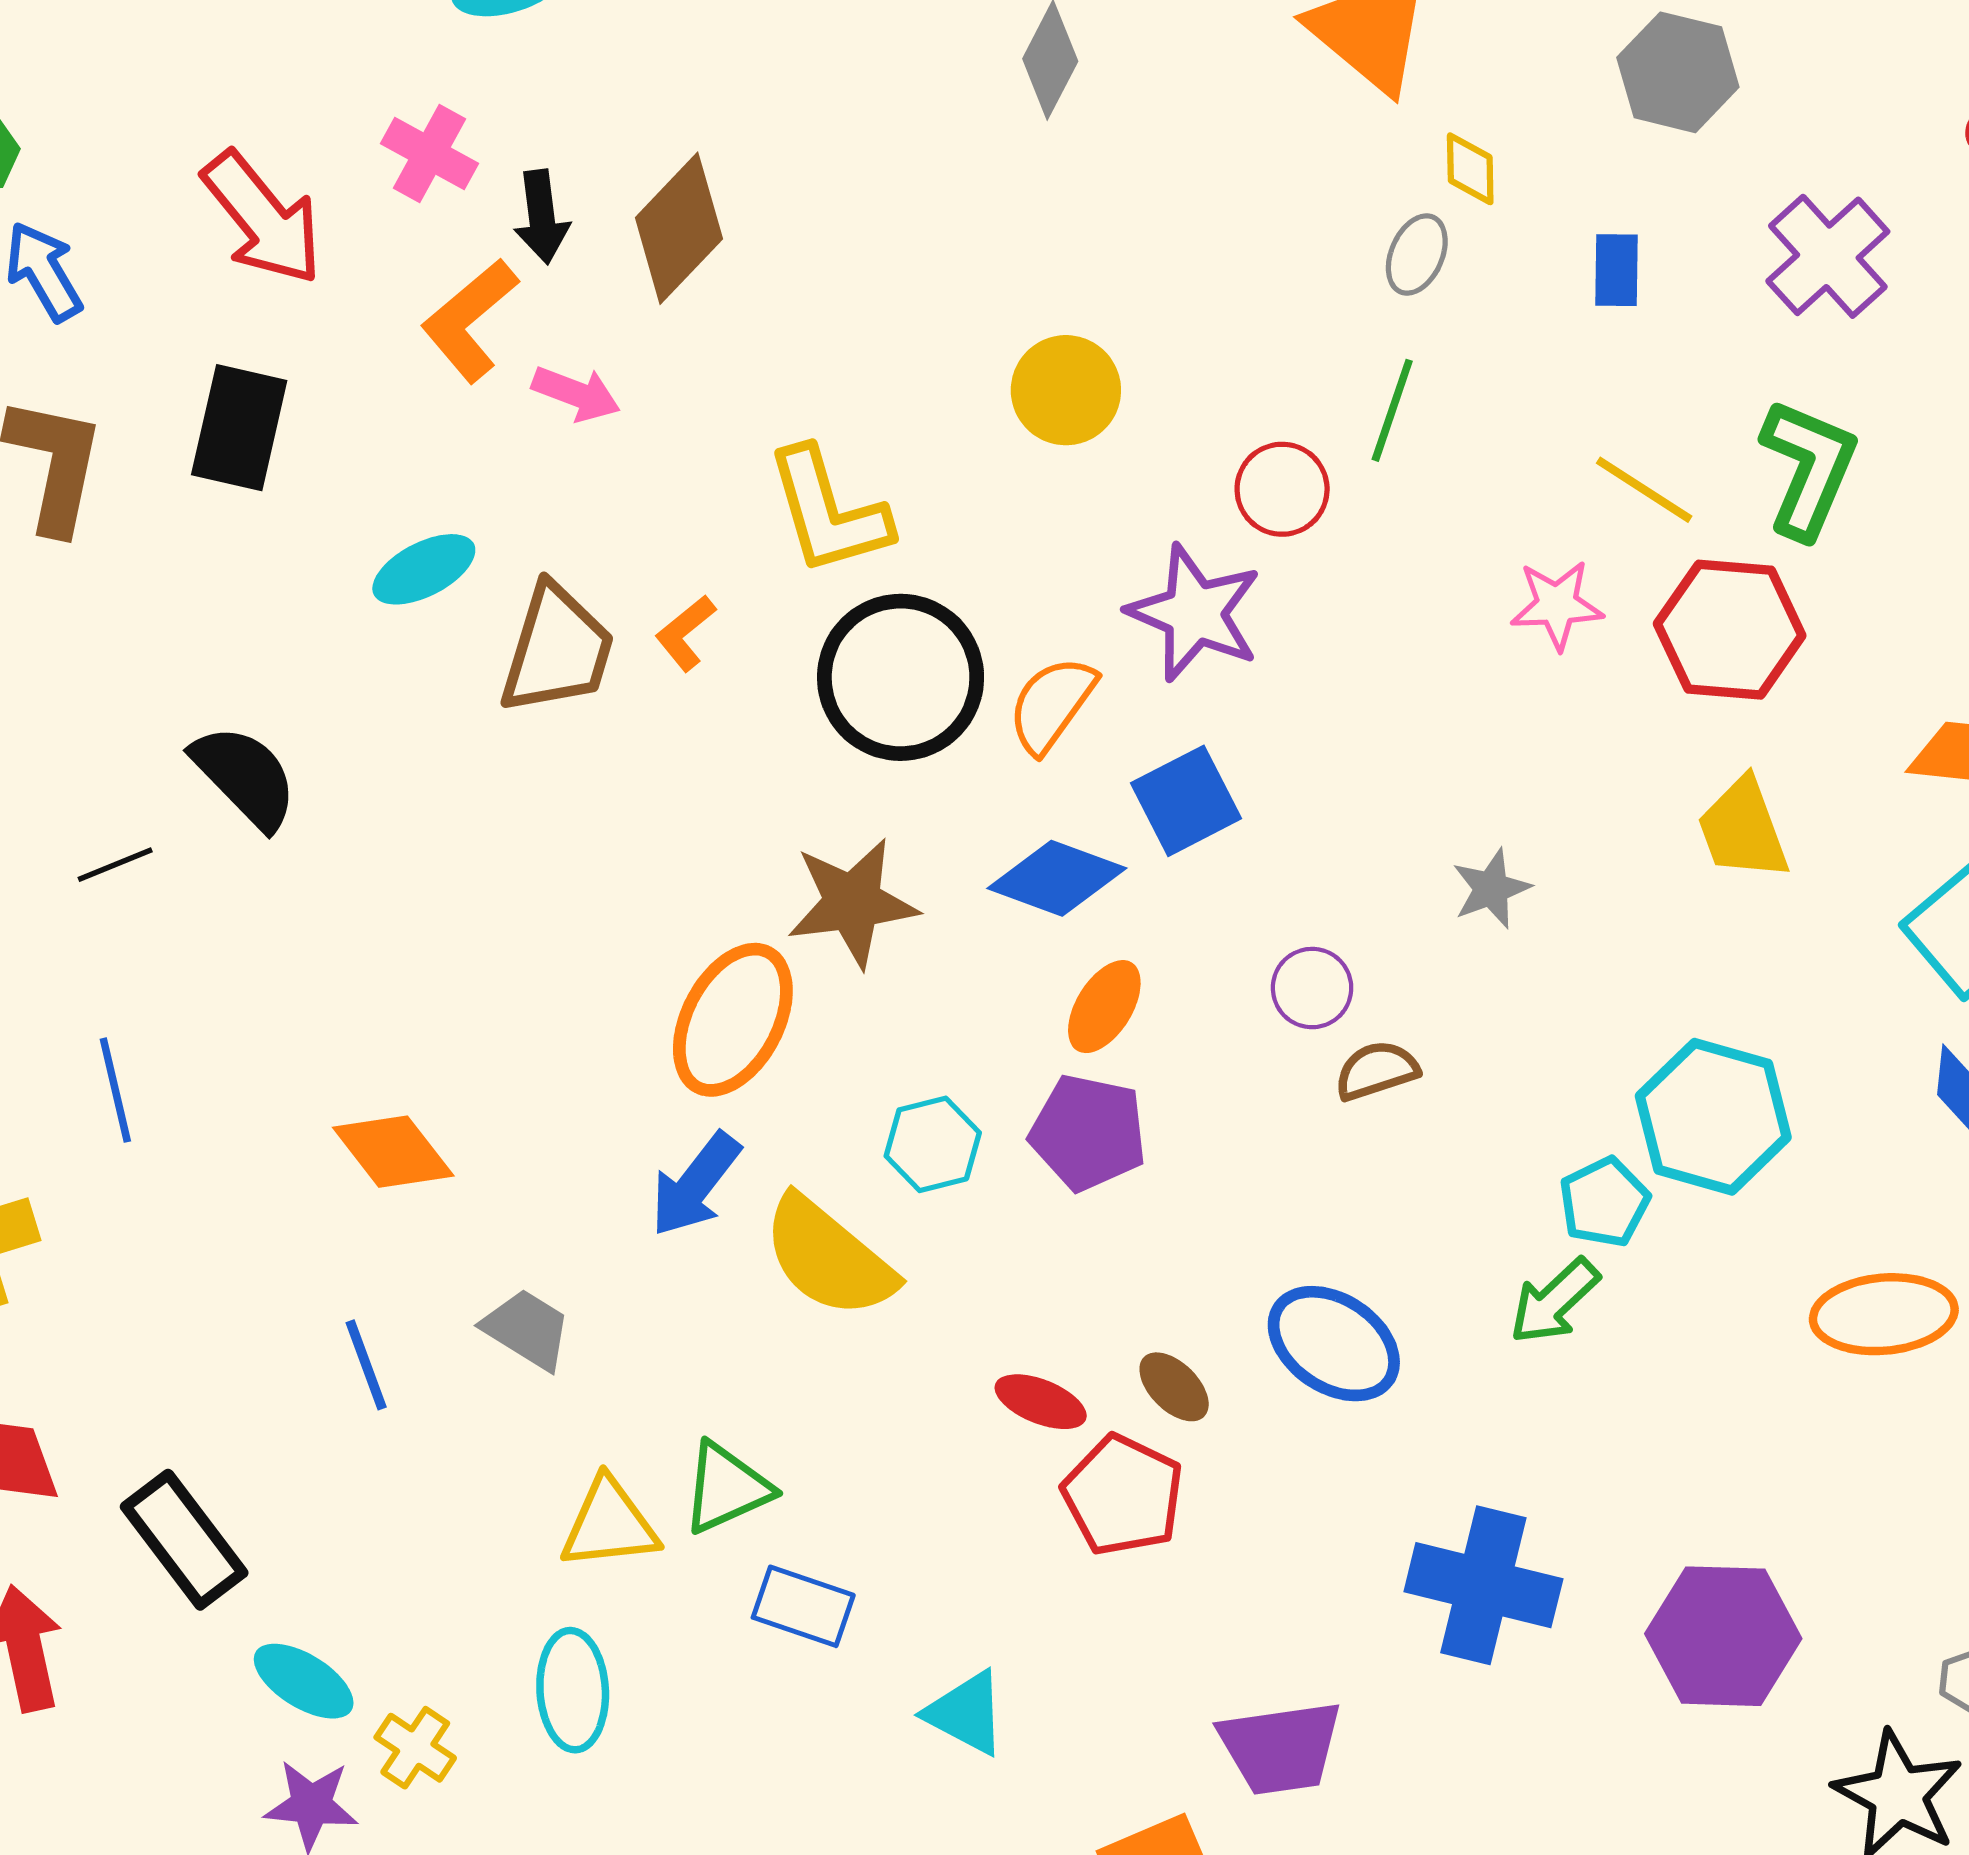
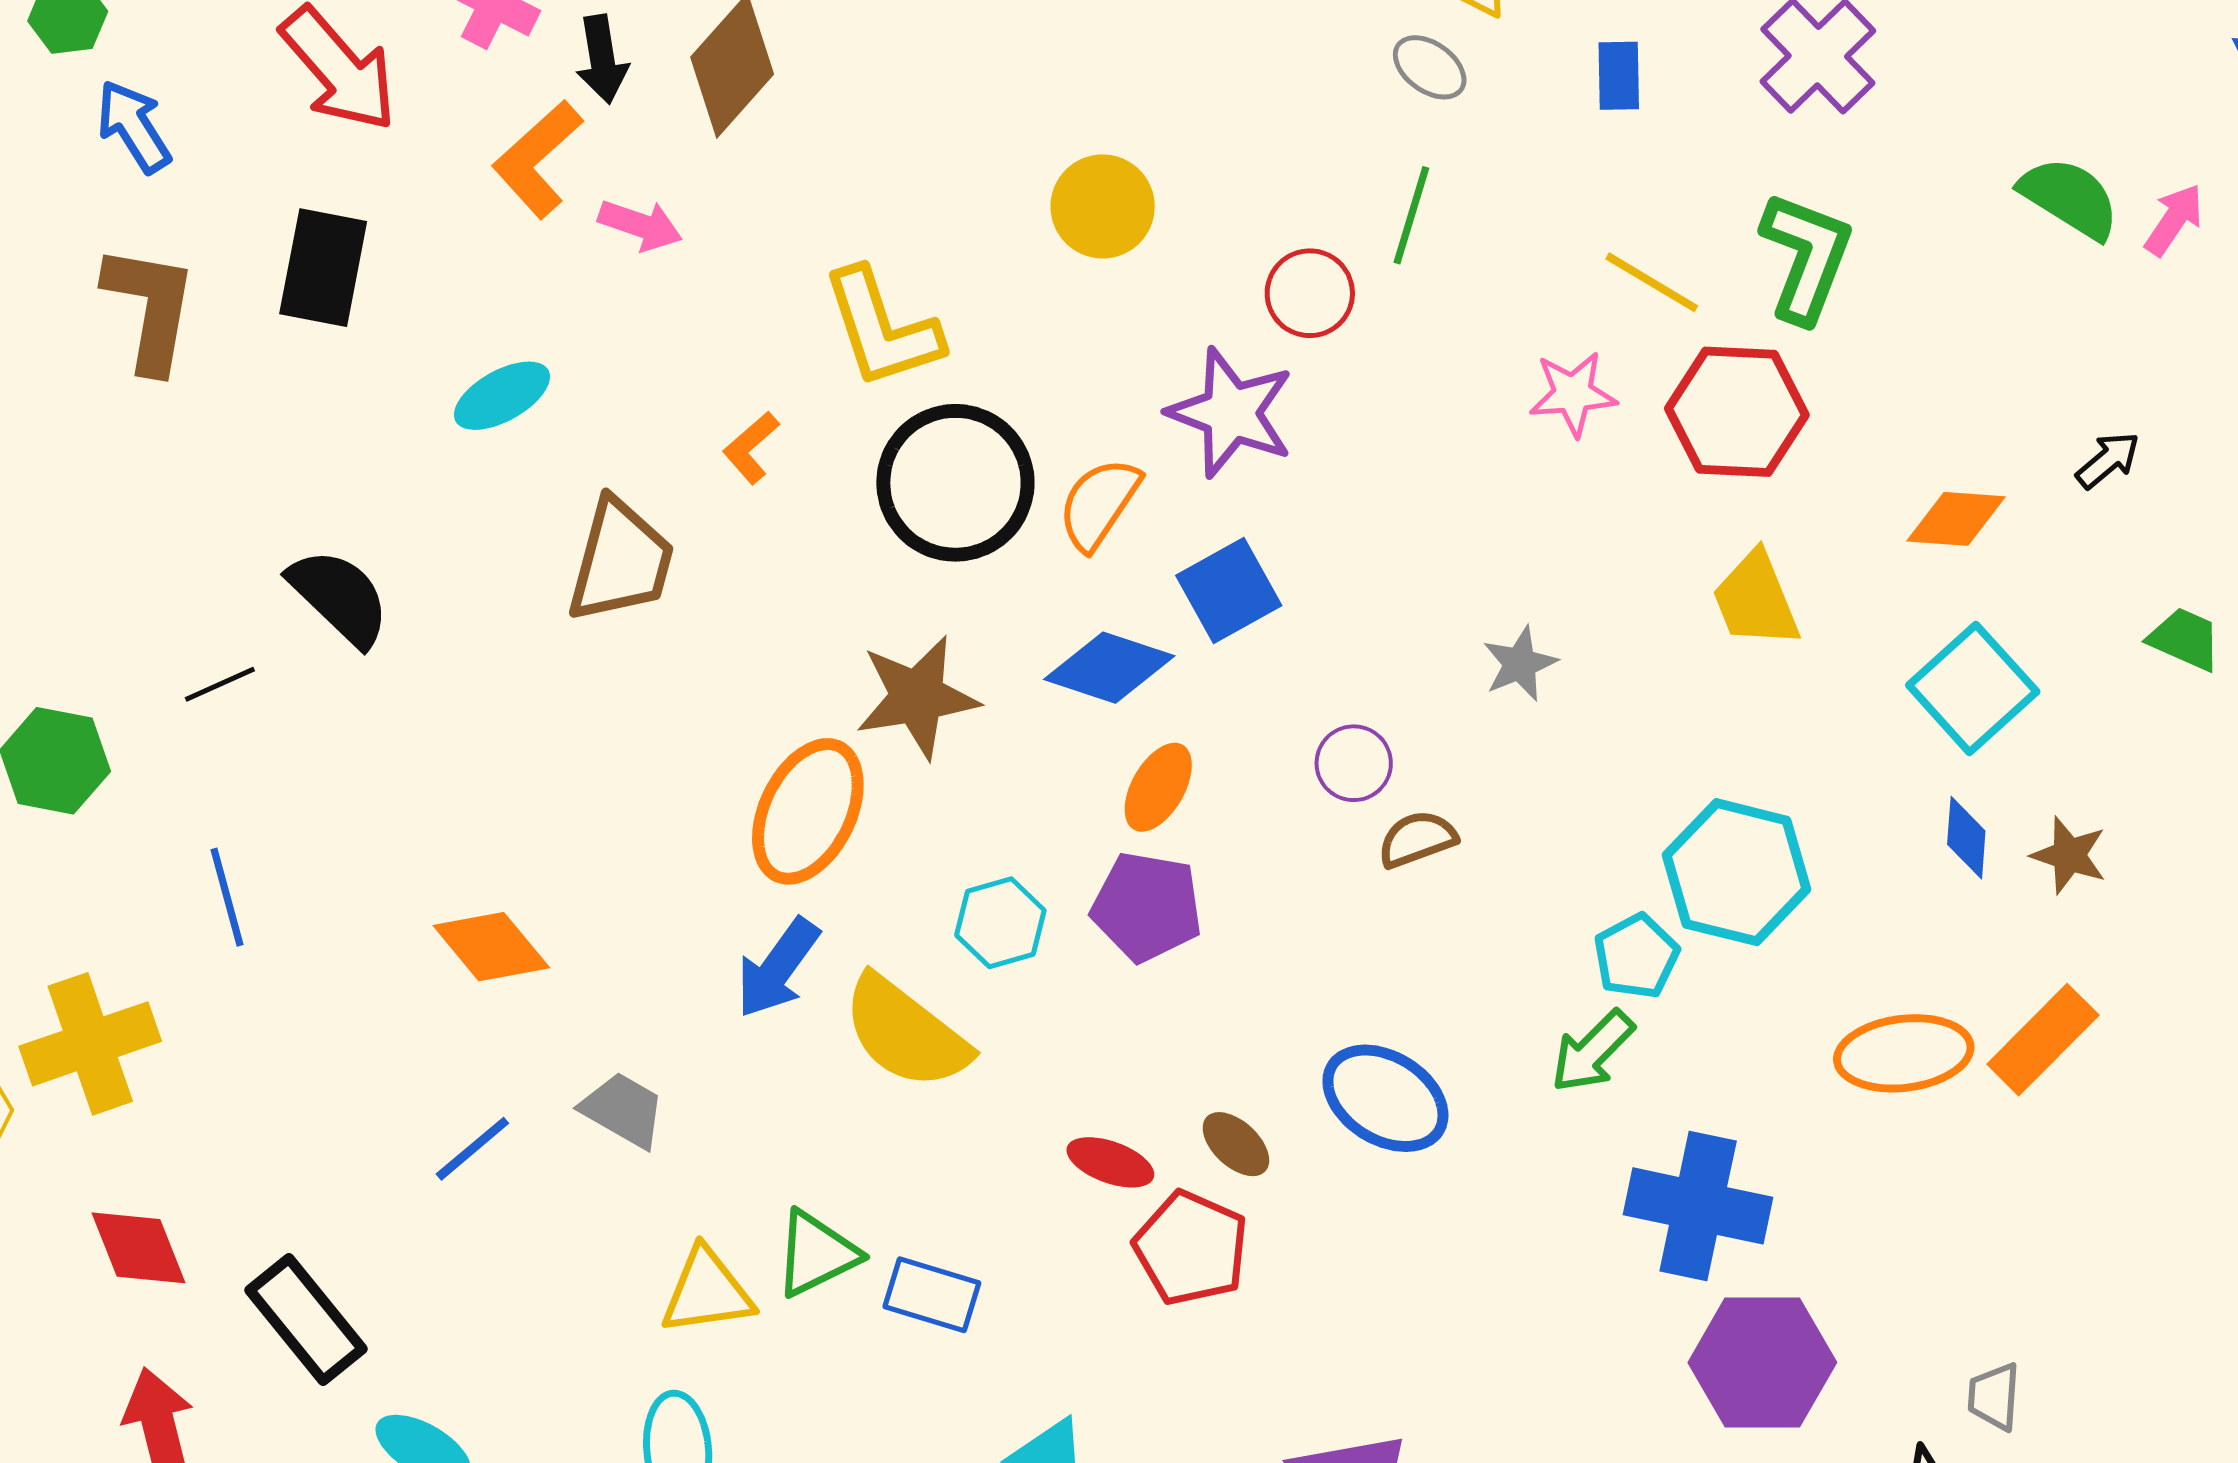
gray ellipse: (1417, 254) -> (1430, 67), turned -76
brown trapezoid: (557, 650) -> (621, 561), moved
blue line: (366, 1365) -> (472, 1149), turned 72
blue cross: (1483, 1585) -> (1698, 1206), moved
blue rectangle: (803, 1606) -> (932, 1295), moved

